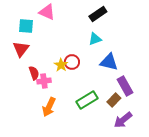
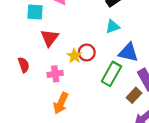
red triangle: (21, 49) -> (50, 38), moved
red semicircle: (34, 73) -> (24, 65), moved
green rectangle: (87, 100) -> (111, 74), moved, turned -30

